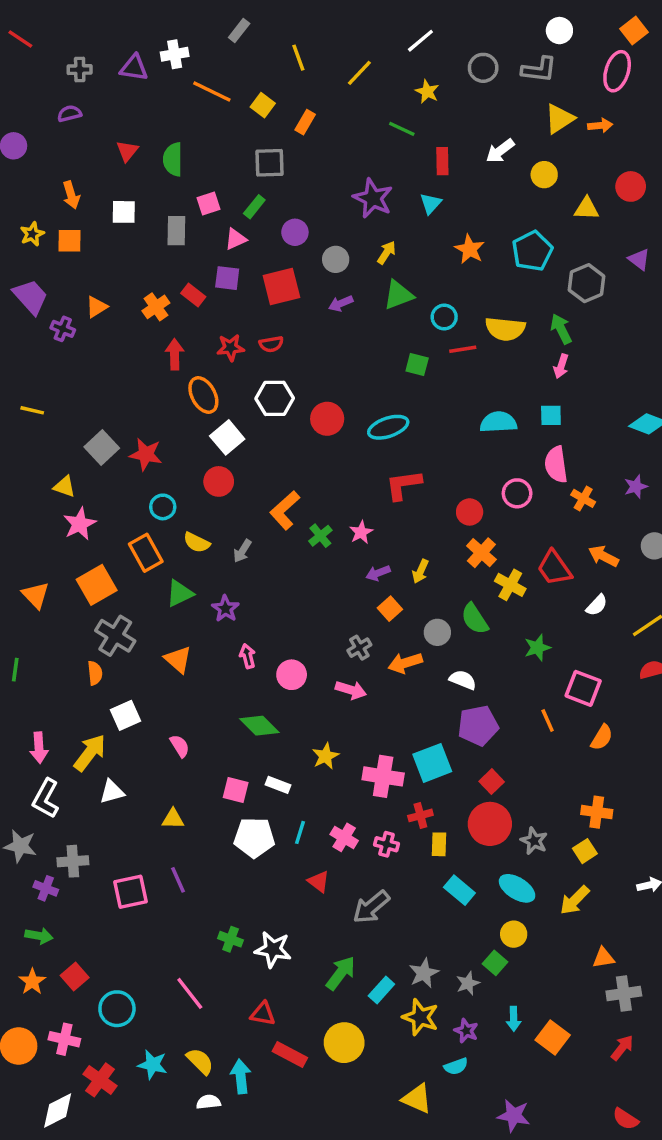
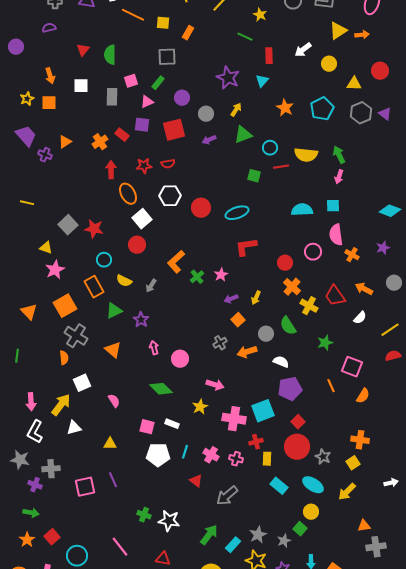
yellow square: (263, 105) -> (163, 23), turned -32
gray hexagon: (587, 283) -> (361, 113), moved
pink arrow: (351, 690) -> (215, 385), moved

